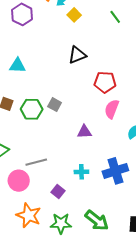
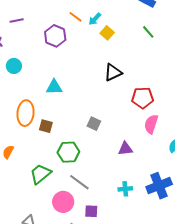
green hexagon: (32, 109) -> (68, 152), moved
gray line: (36, 162) -> (79, 182), turned 55
purple square: (58, 192) -> (91, 211), moved, turned -32

